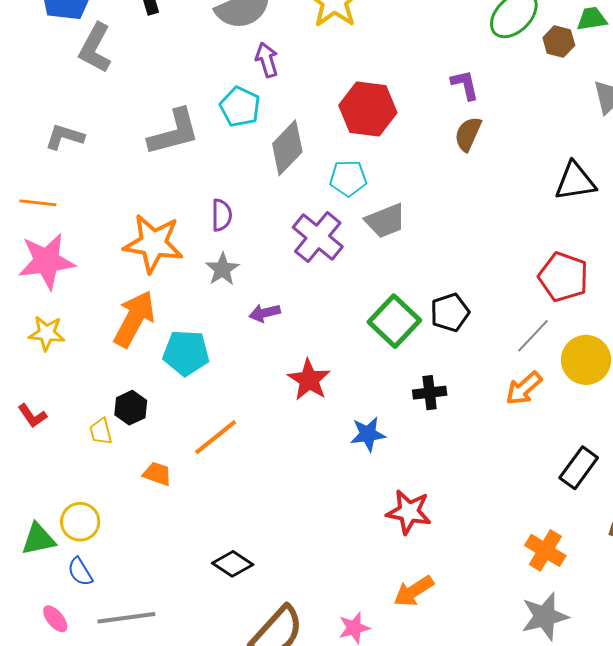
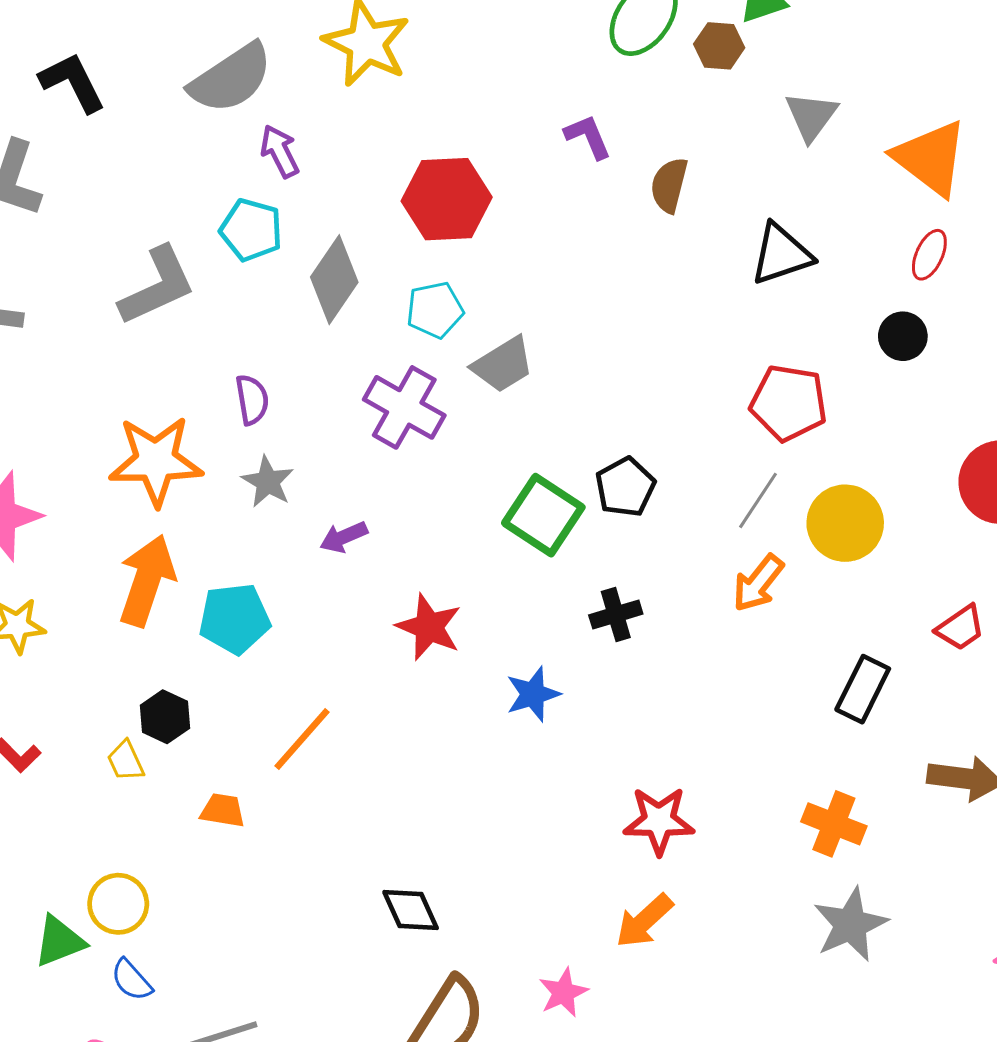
brown semicircle: (468, 134) -> (669, 185), moved
red star: (409, 512) -> (659, 821), moved
black diamond: (233, 564) -> (411, 910), moved, turned 42

